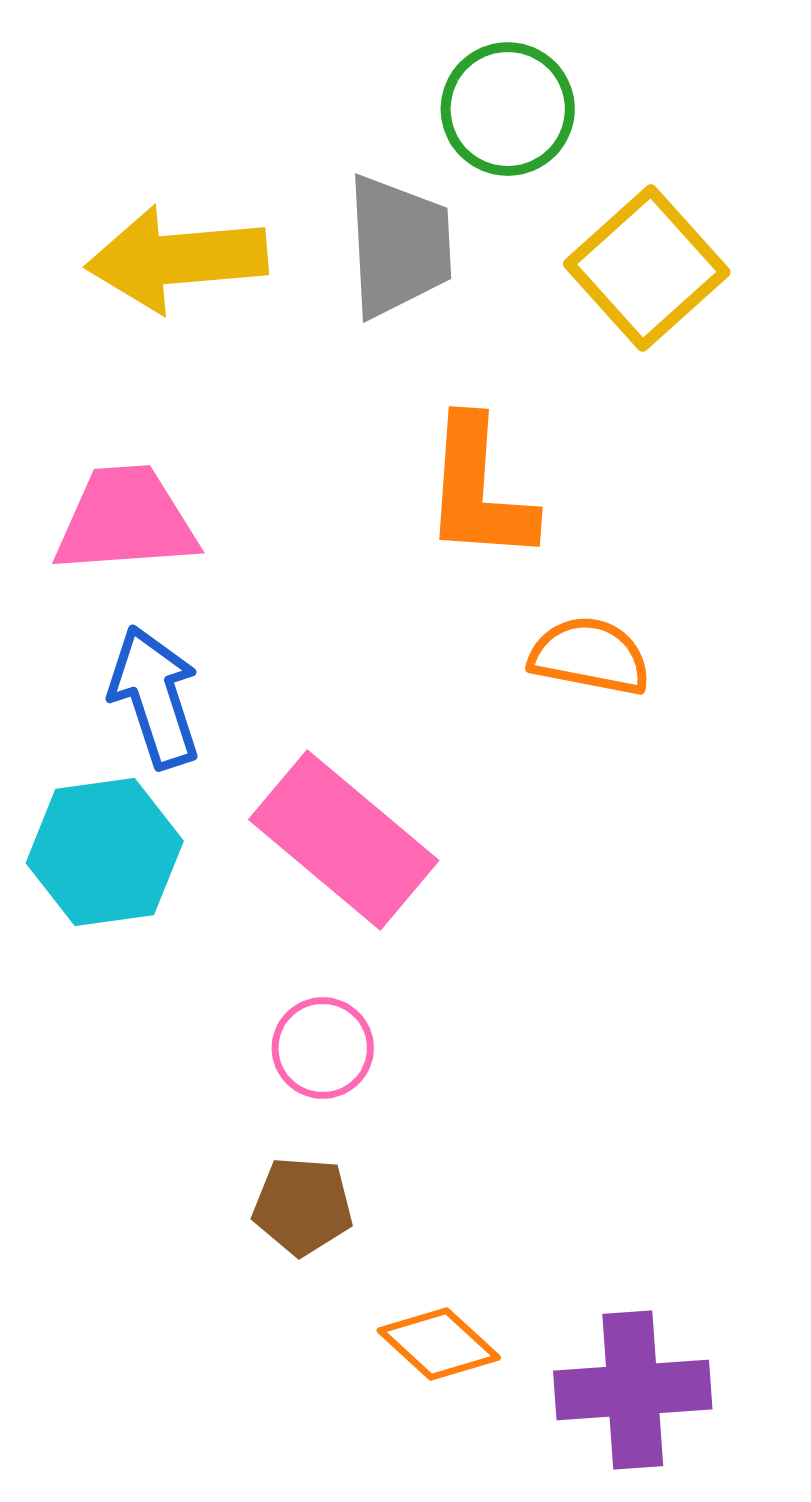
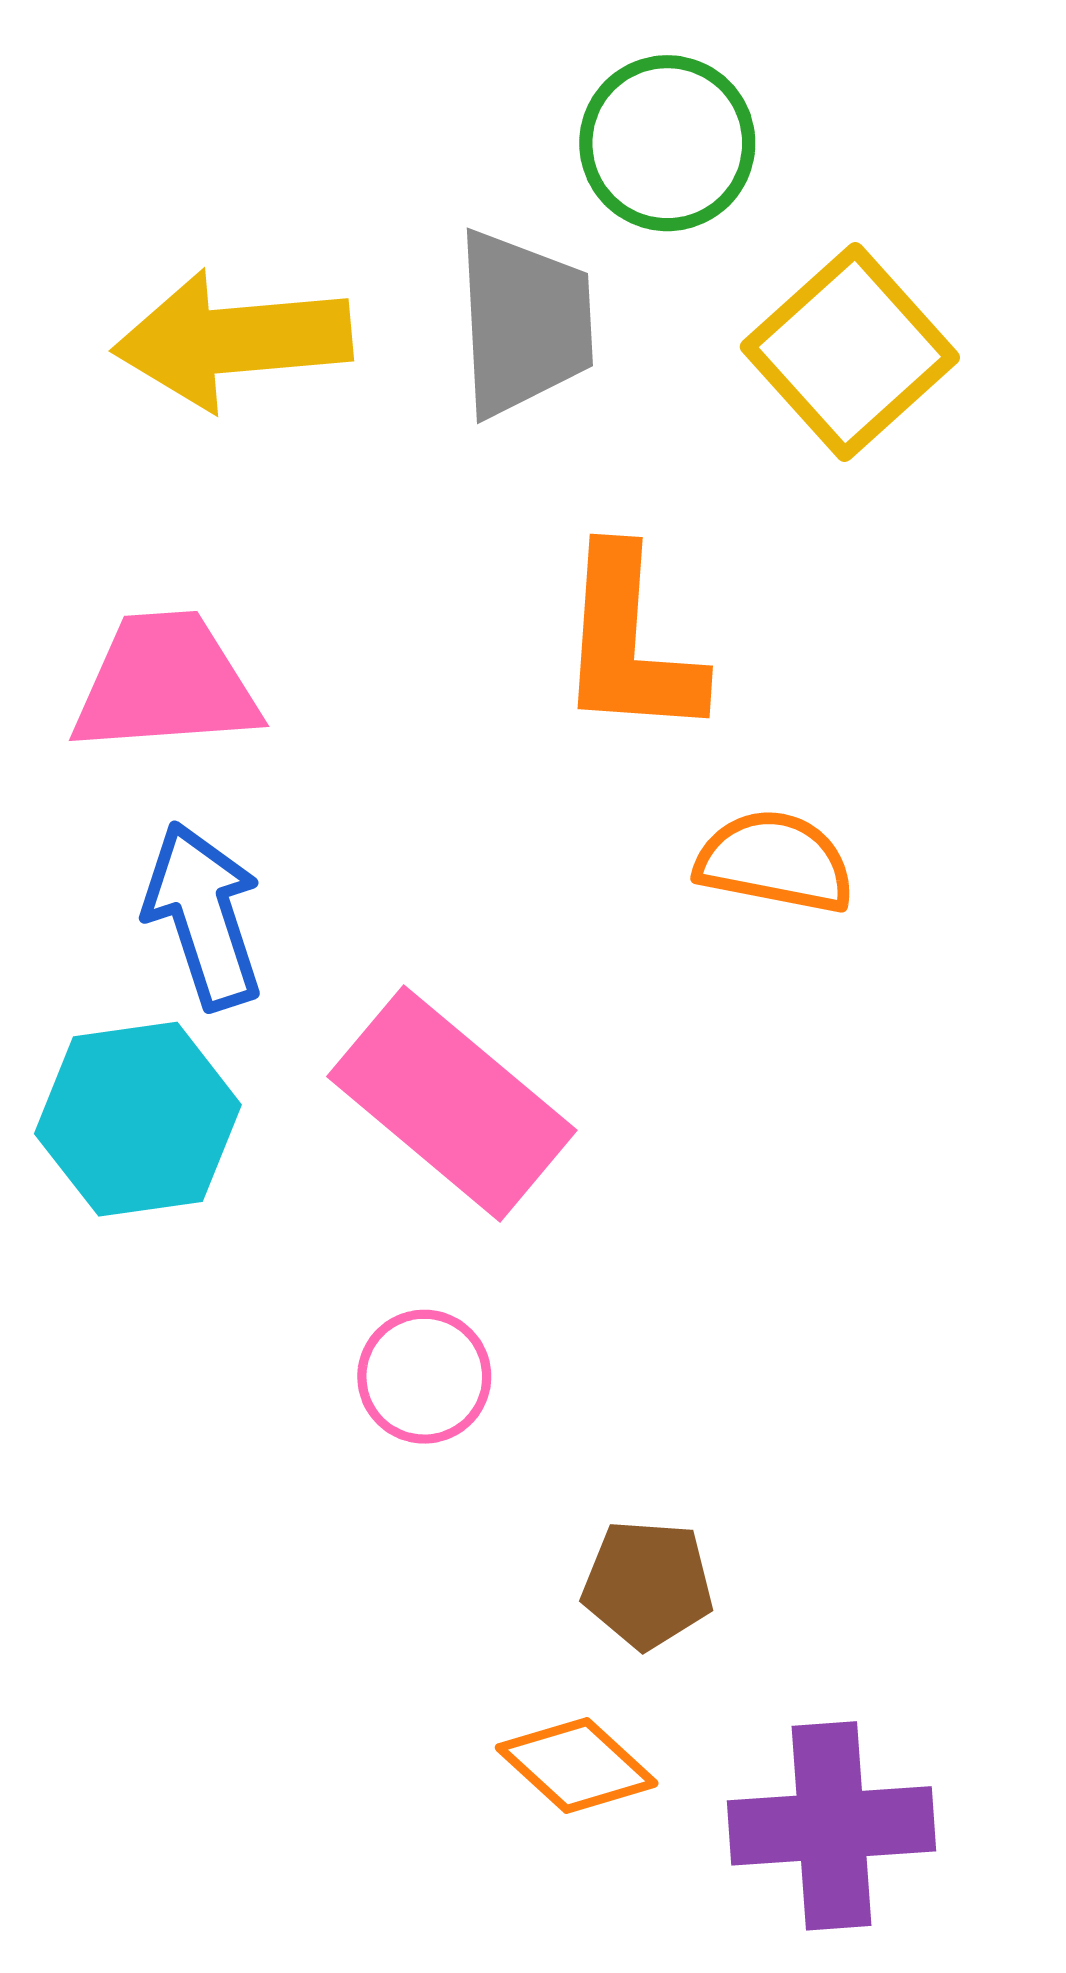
brown pentagon: (303, 1206) -> (648, 1584), moved

